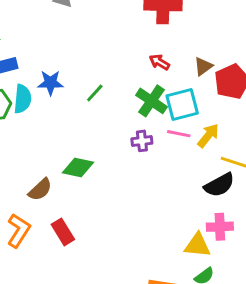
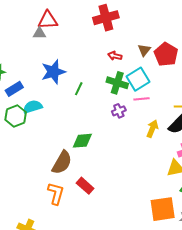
blue star: (50, 83) -> (53, 72), moved, size x1.4
cyan semicircle: (23, 99) -> (33, 107), turned -96
yellow arrow: (208, 136) -> (152, 129), moved
brown semicircle: (40, 190) -> (62, 162), size x1.4

